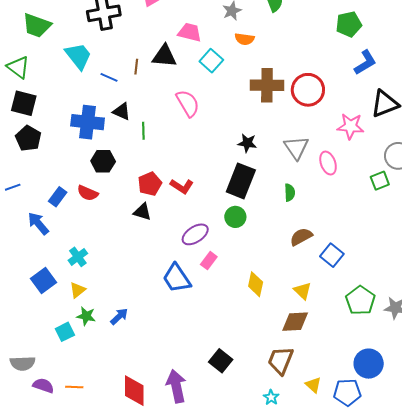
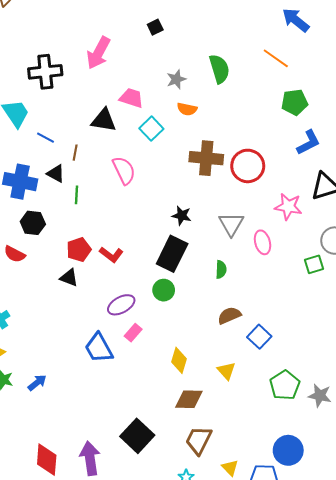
brown line: (136, 67) -> (75, 153), moved
brown diamond: (295, 322) -> (189, 399), moved
black square: (221, 361) -> (137, 436), size x1.4

